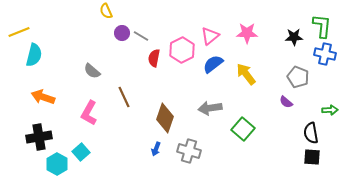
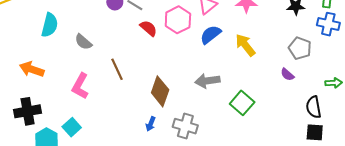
cyan semicircle: (34, 55) -> (50, 25), moved
red semicircle: (154, 58) -> (148, 28), turned 120

